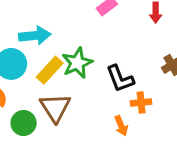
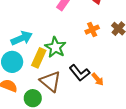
black L-shape: (120, 79) -> (80, 73), moved
orange cross: (141, 103) -> (92, 30), moved

